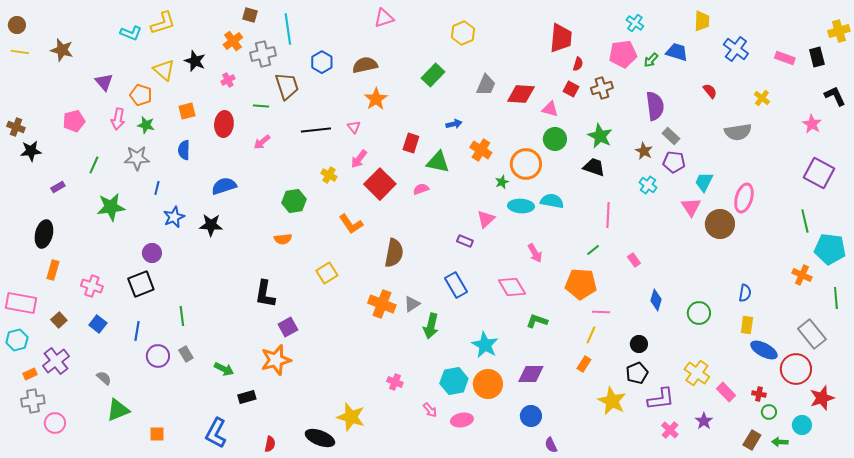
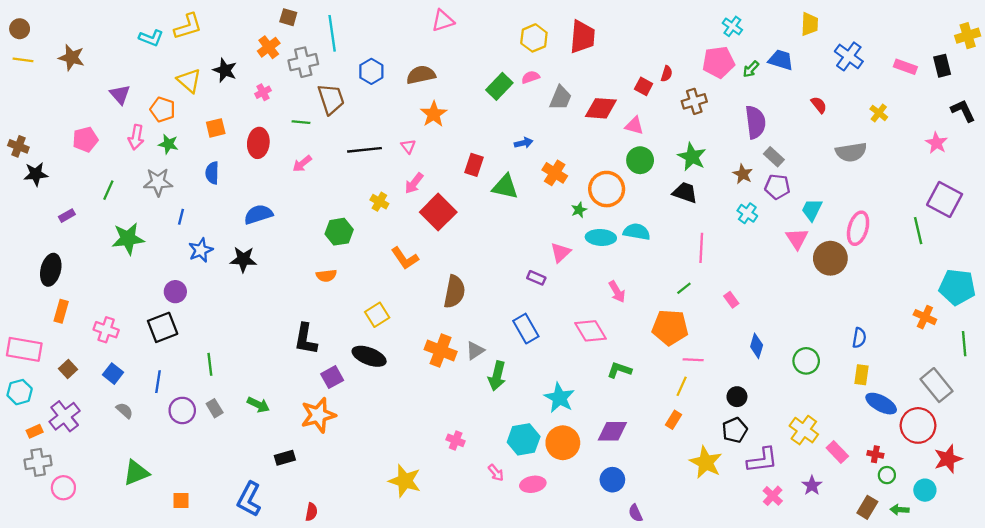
red trapezoid: (561, 38) -> (582, 37), moved
red square: (571, 89) -> (644, 86), moved
pink semicircle: (421, 189) -> (531, 77), moved
green line: (805, 221) -> (918, 231), moved
green arrow: (224, 369) -> (258, 405), moved
gray semicircle: (104, 378) -> (125, 410), moved
black ellipse: (320, 438) -> (369, 356), moved

